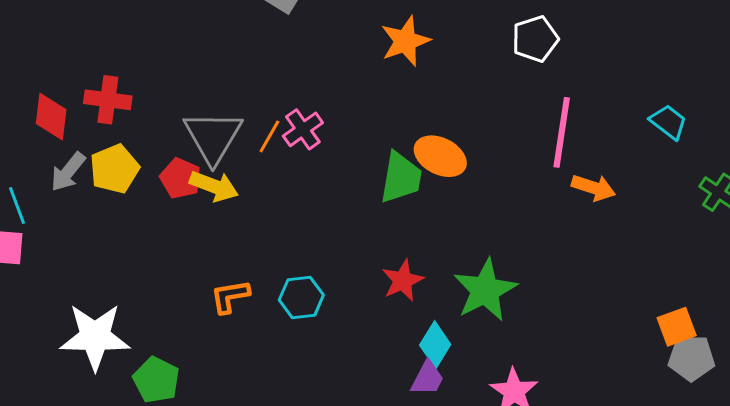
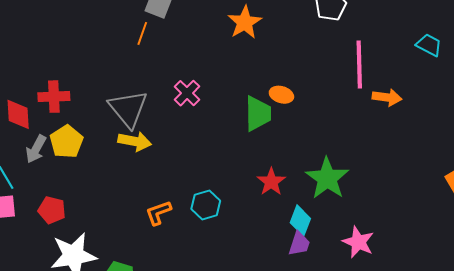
orange line: (269, 136) -> (142, 33), moved
orange ellipse: (440, 156) -> (281, 95), size x0.7
red pentagon: (181, 178) -> (52, 210), moved

